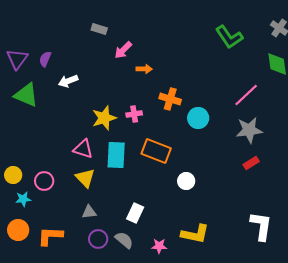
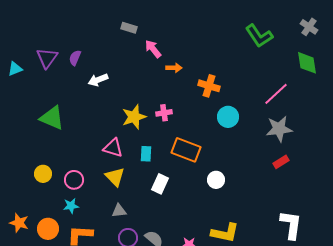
pink arrow: (123, 50) -> (153, 49), turned 96
green triangle: (26, 95) -> (52, 118), moved
orange cross: (170, 99) -> (209, 86), moved
cyan rectangle: (116, 155) -> (146, 154), size x0.6
cyan star: (23, 199) -> (71, 206), moved
white rectangle: (135, 213) -> (160, 184), moved

